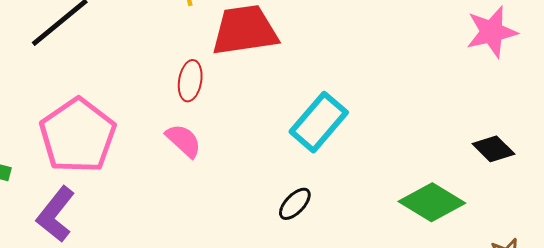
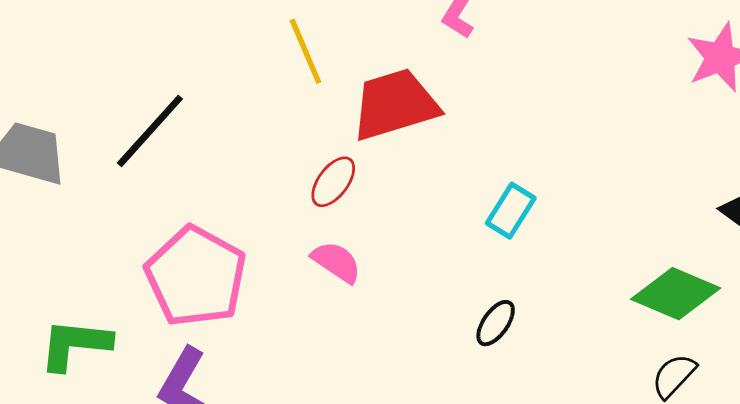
red ellipse: (190, 81) -> (333, 182), turned 36
cyan rectangle: (319, 122) -> (511, 211), size x0.7

